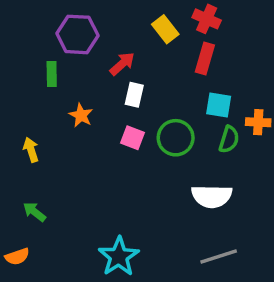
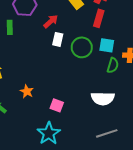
orange star: (81, 115) -> (27, 91), moved
pink square: (133, 138) -> (57, 105), moved
green circle: (176, 138) -> (82, 47), moved

